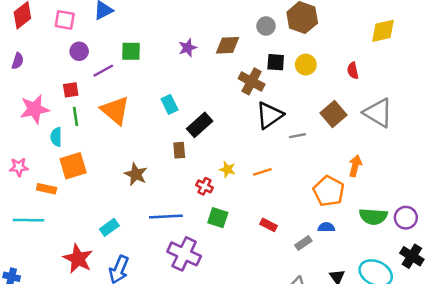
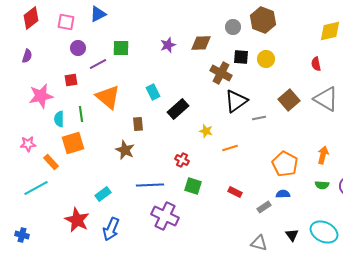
red semicircle: (353, 71) -> (316, 64), moved
green line: (76, 116) -> (81, 114), moved
brown rectangle: (179, 150) -> (138, 124), moved
orange arrow: (355, 166) -> (323, 155), moved
yellow star: (227, 169) -> (206, 131), moved
orange rectangle: (47, 189) -> (51, 162), turned 35
green semicircle: (373, 216) -> (322, 185), size x0.6
cyan line: (28, 220) -> (36, 188), turned -30

